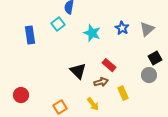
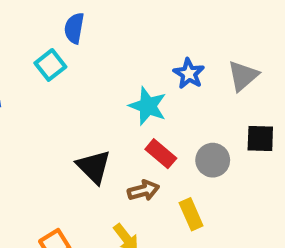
cyan star: (92, 33) -> (148, 106), moved
black square: (155, 58) -> (260, 138), turned 32
gray circle: (149, 75) -> (213, 160), moved

